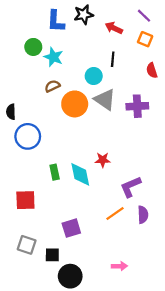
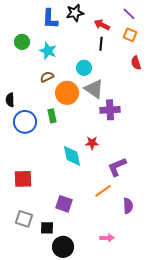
green circle: (33, 47) -> (22, 42), moved
black line: (113, 59) -> (101, 44), moved
purple cross: (137, 106) -> (110, 110), moved
green rectangle: (55, 172) -> (52, 116), moved
purple semicircle: (143, 215) -> (128, 206), moved
purple square: (71, 228) -> (64, 204), turned 36

